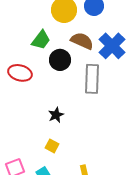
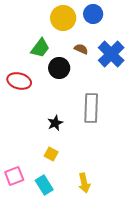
brown semicircle: (82, 41) -> (81, 49), size x0.6
gray rectangle: (92, 79) -> (91, 108), moved

